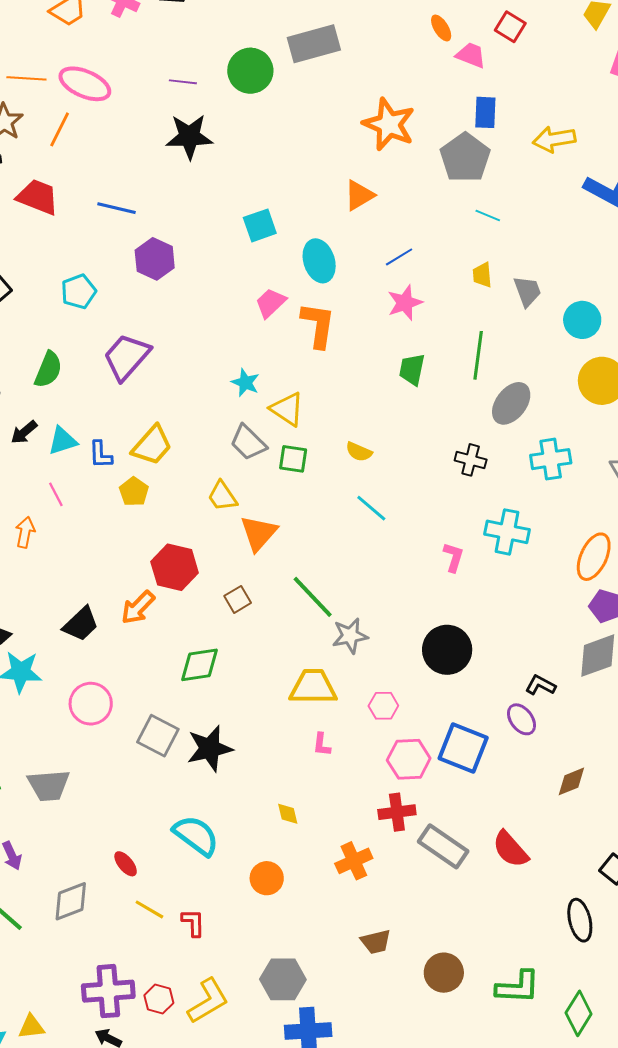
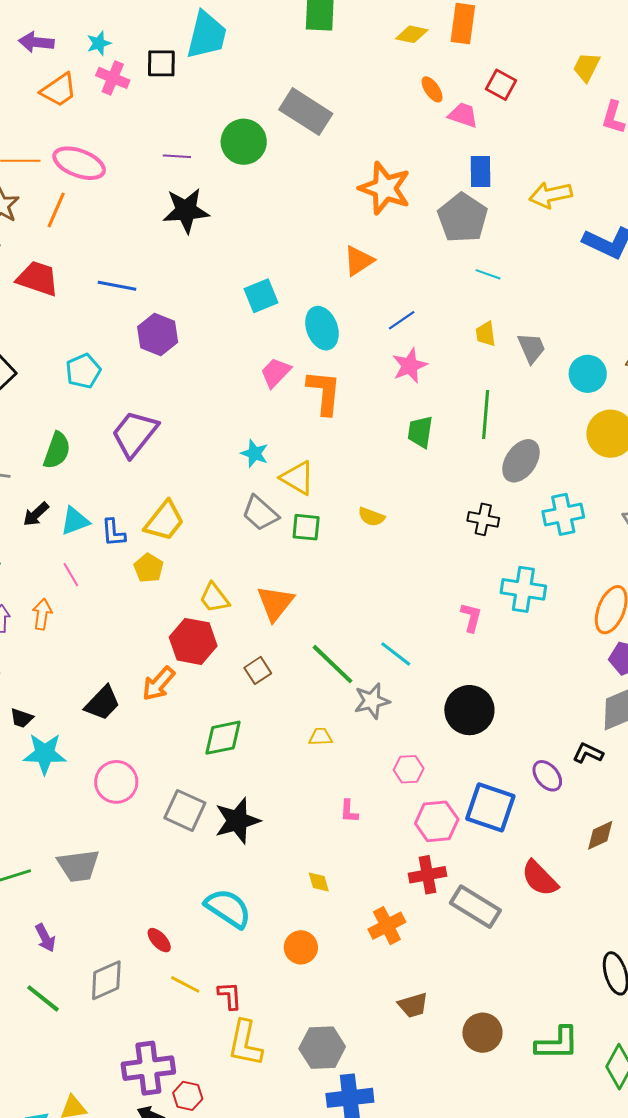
gray rectangle: (314, 44) -> (306, 112), turned 51
yellow trapezoid: (222, 496) -> (214, 598), moved
cyan line: (371, 508) -> (396, 654), moved
black L-shape: (540, 685) -> (588, 753), moved
yellow trapezoid: (313, 687) -> (321, 737), moved, size x0.5
red semicircle: (510, 849) -> (540, 878), moved
red hexagon: (159, 999) -> (188, 1096), moved
yellow L-shape: (208, 1001) -> (245, 1043), moved, turned 135

